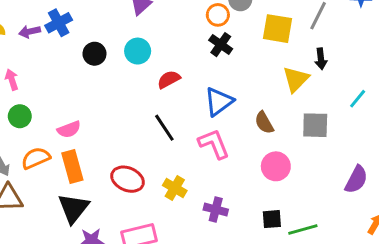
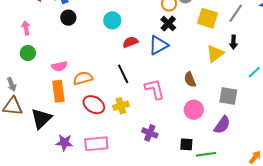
black circle: (95, 54) -> (68, 18), moved
blue triangle: (219, 102) -> (158, 45), moved
gray square: (315, 125) -> (228, 96), moved
orange semicircle: (36, 158) -> (83, 78), moved
purple semicircle: (356, 180) -> (222, 125), moved
yellow cross: (175, 188) -> (121, 106), moved, turned 35
black triangle: (73, 208) -> (41, 119), moved

